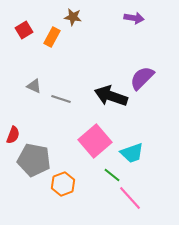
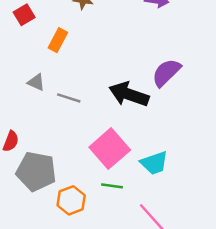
orange rectangle: (52, 37) -> (58, 40), moved
green line: (112, 175) -> (112, 186), moved, turned -30

